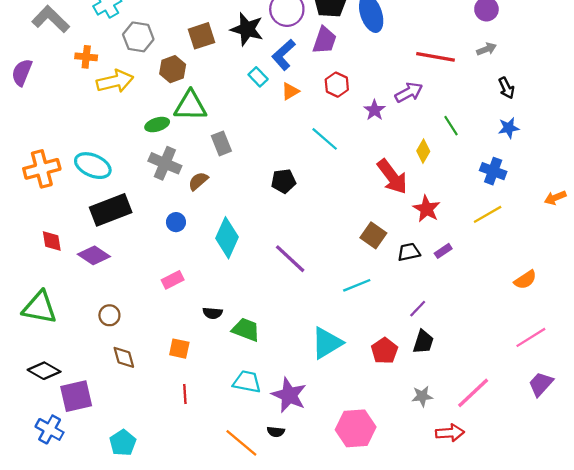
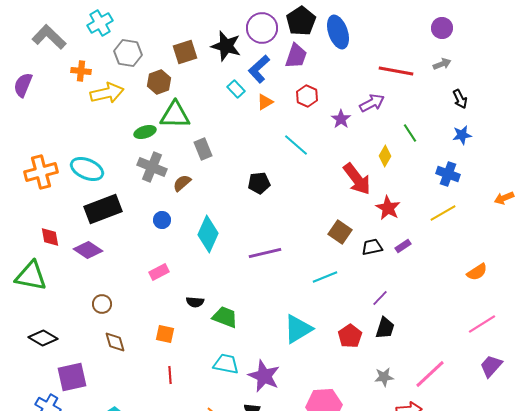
purple line: (290, 259) -> (265, 253), turned -56
green triangle: (40, 307) -> (31, 276), moved
black diamond: (44, 371) -> (43, 338), moved

